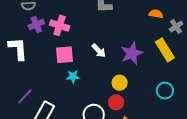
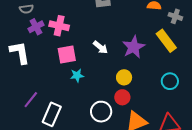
gray cross: (176, 27) -> (175, 16), turned -32

